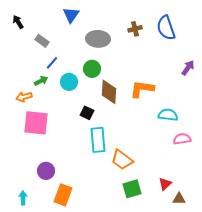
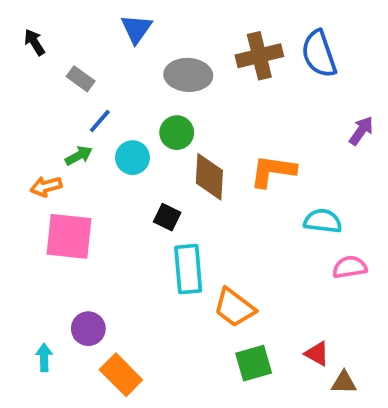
brown cross: (135, 29) -> (259, 56), size x1.6
red triangle: (165, 184) -> (317, 354), turned -48
orange rectangle: (63, 195) -> (121, 375), turned -65
cyan arrow: (23, 198) -> (44, 357), moved

